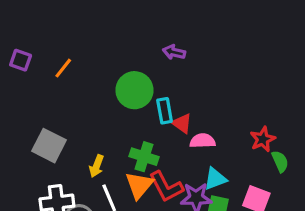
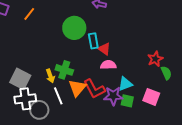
pink semicircle: (203, 141) -> (108, 65), moved
gray square: (49, 146) -> (20, 79), moved
green cross: (144, 157) -> (64, 70), moved
yellow arrow: (97, 166) -> (50, 76), turned -40

